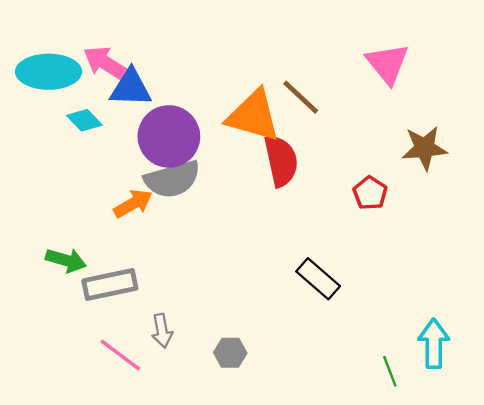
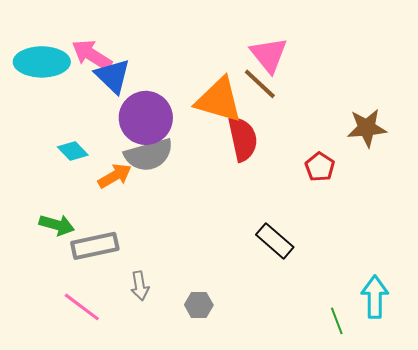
pink triangle: (387, 64) -> (269, 55), moved
blue triangle: (131, 88) -> (113, 76), turned 42
cyan diamond: (84, 120) -> (73, 151), moved
pink line: (120, 355) -> (82, 307), moved

